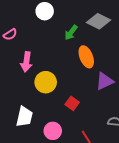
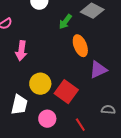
yellow circle: (46, 82) -> (40, 84), moved
red square: (72, 103) -> (66, 92), size x1.6

